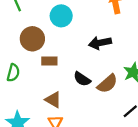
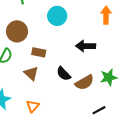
brown circle: (32, 39) -> (17, 31), moved
brown triangle: (53, 100) -> (31, 73), moved

